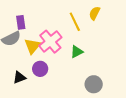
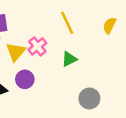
yellow semicircle: (95, 13) -> (109, 25), moved
pink cross: (50, 42) -> (37, 46), size x0.7

